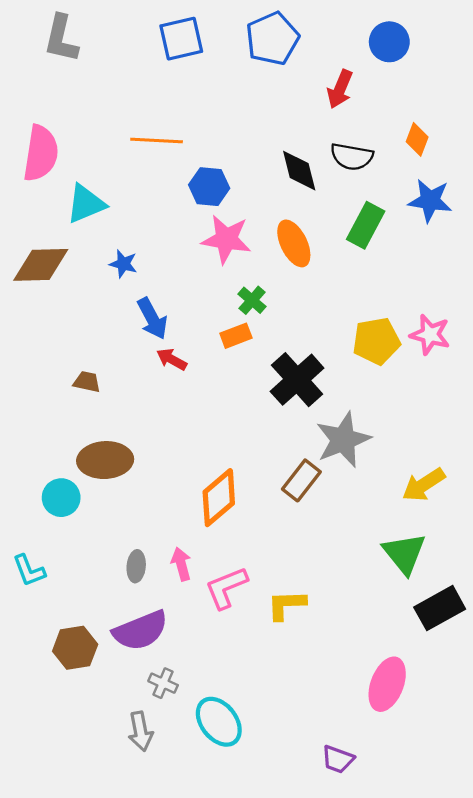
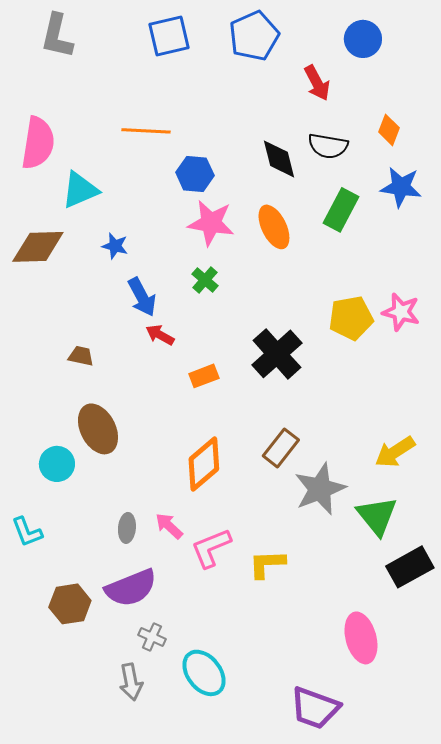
red arrow: (340, 89) -> (317, 83), turned -51
green cross: (252, 300) -> (205, 280), moved
orange rectangle: (236, 336) -> (204, 376), moved
gray star: (343, 440) -> (320, 489), moved
brown ellipse: (105, 460) -> (98, 429), turned 66
pink arrow: (181, 564) -> (169, 526), turned -32
pink ellipse: (387, 684) -> (361, 638), turned -36
purple trapezoid: (338, 759) -> (315, 708), size x1.6

